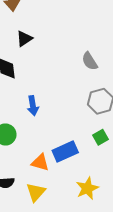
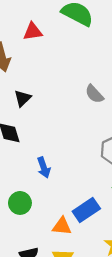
gray semicircle: (90, 61) -> (94, 94), moved

